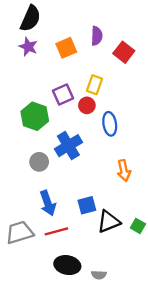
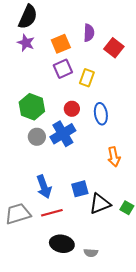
purple square: (63, 95) -> (63, 69), moved
red circle: (87, 105) -> (72, 109), moved
gray circle: (39, 162) -> (37, 137), moved

